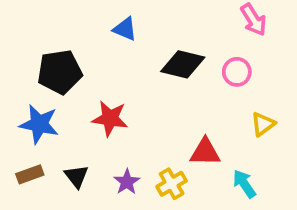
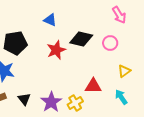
red star: (110, 118) -> (56, 50), moved, turned -30
purple star: (127, 182) -> (51, 102), size x1.5
cyan arrow: (244, 184) -> (121, 97), moved

